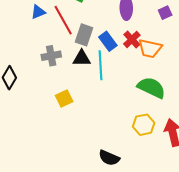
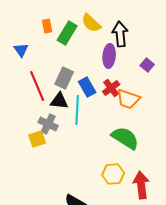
blue triangle: (38, 12) -> (21, 50), turned -49
purple square: (165, 13) -> (147, 65), turned -32
red line: (63, 20) -> (37, 86), moved
gray cross: (51, 56) -> (48, 124), moved, turned 30

